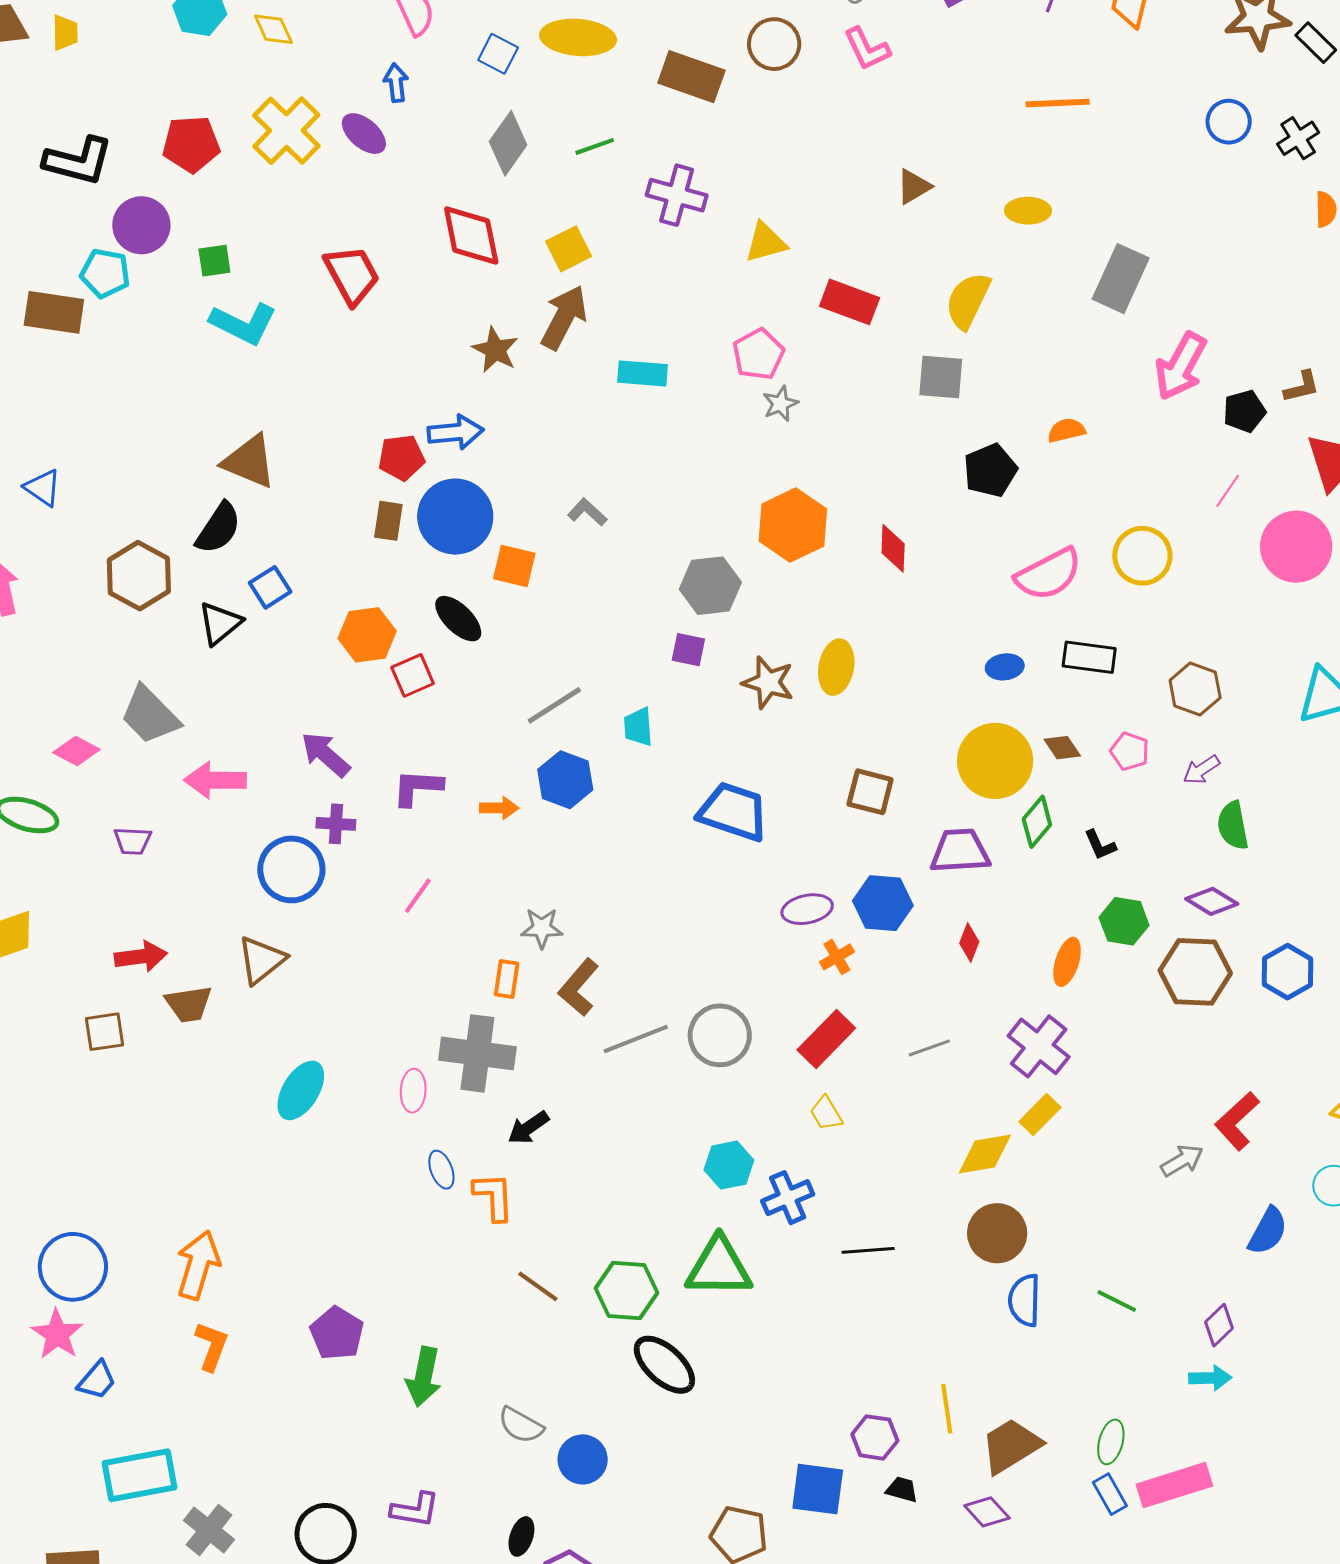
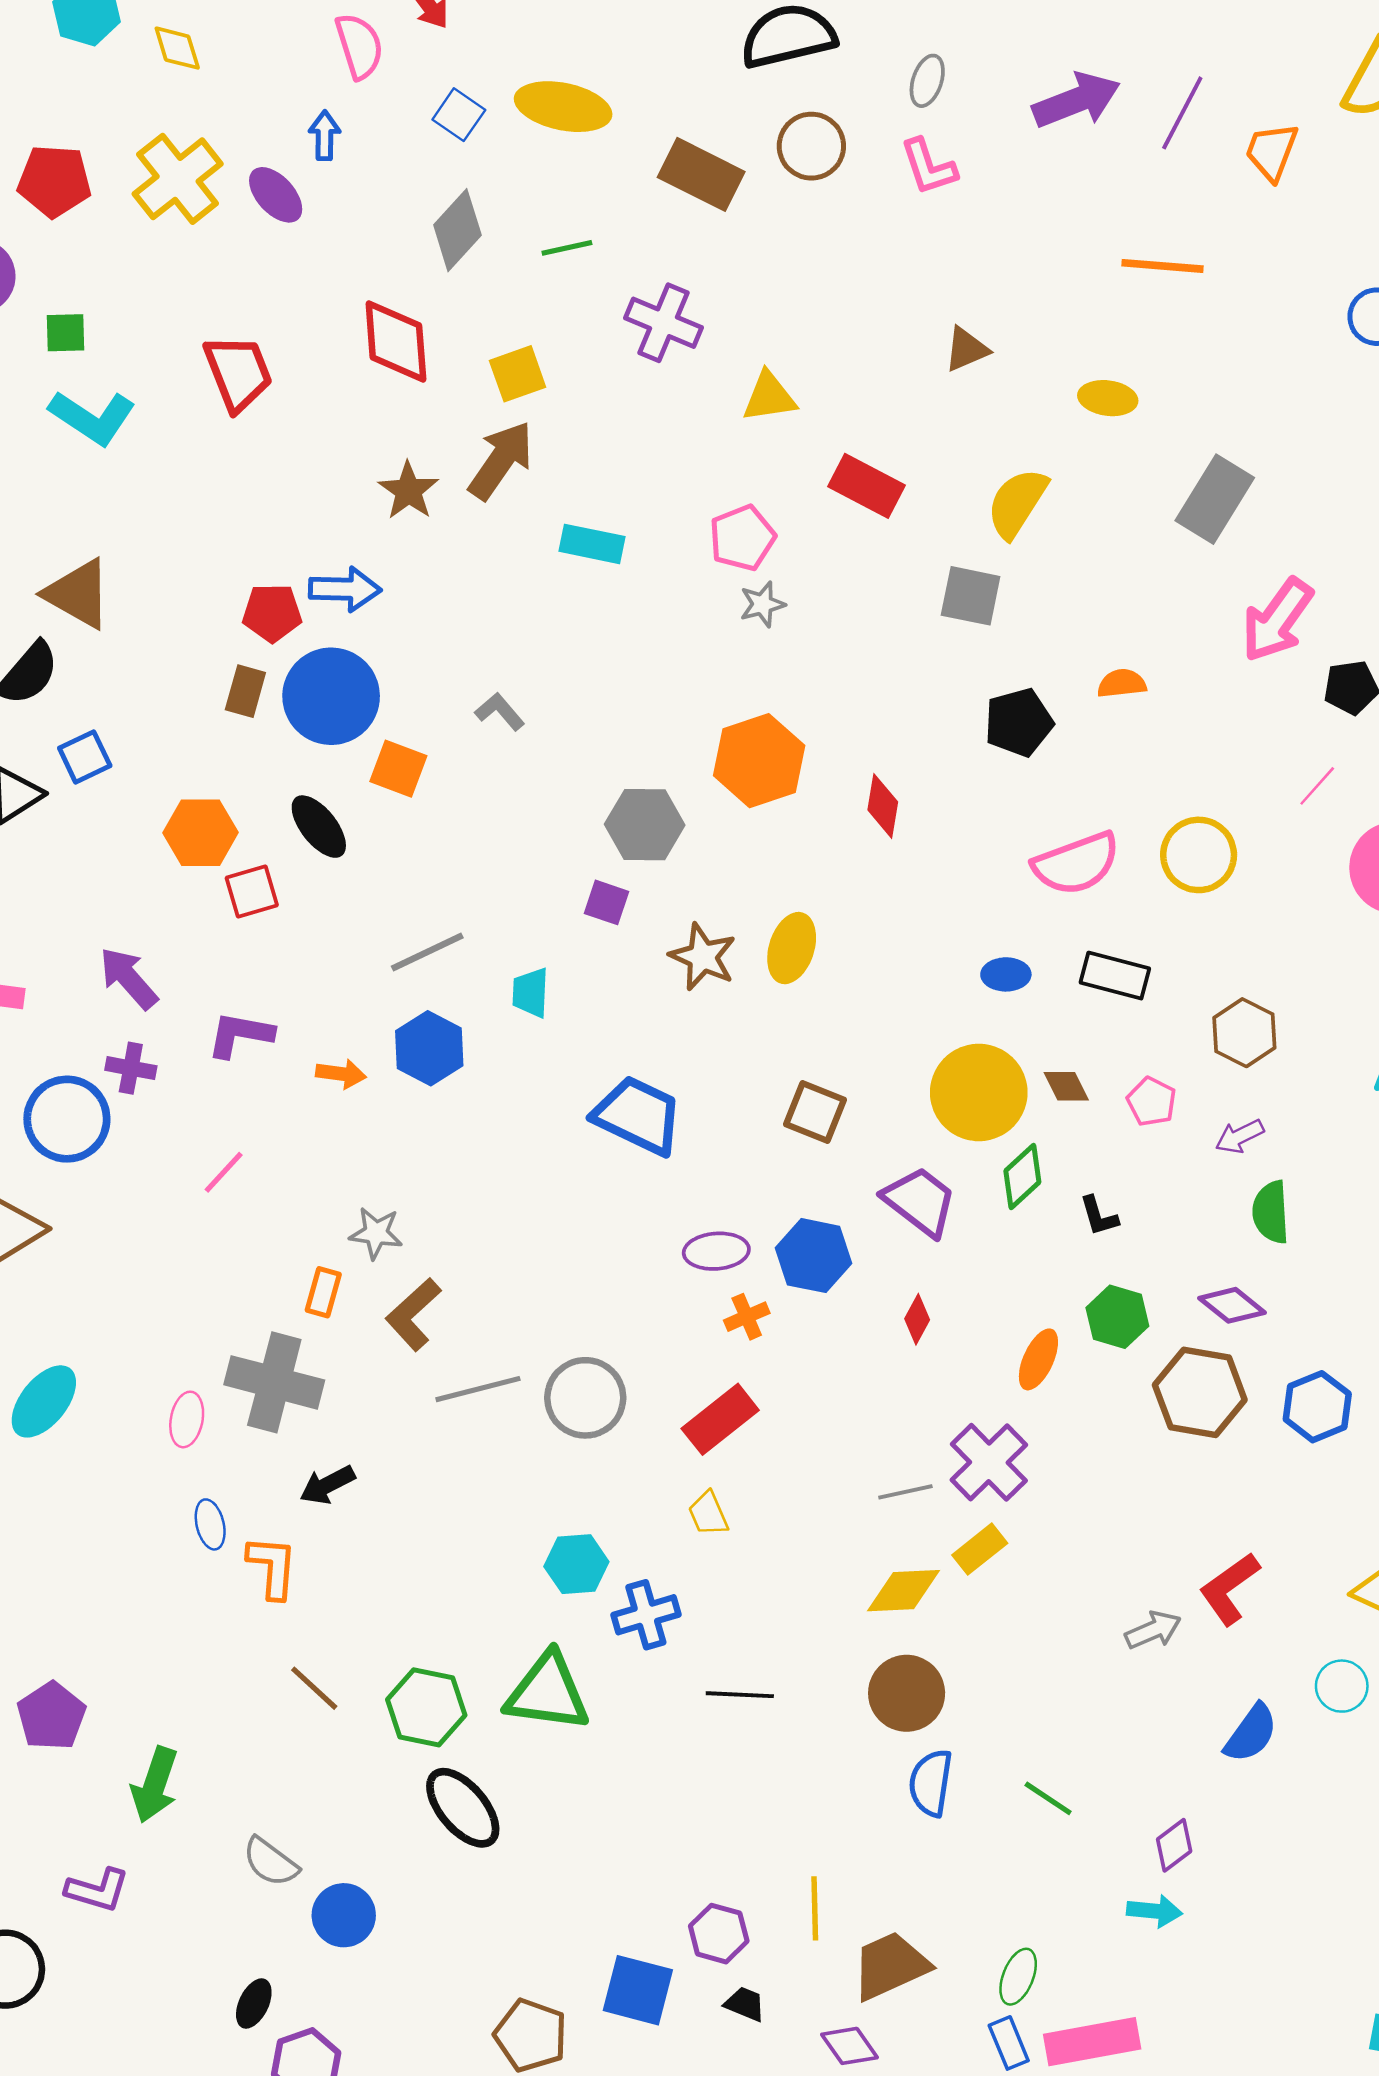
purple trapezoid: (960, 851) -> (920, 1201), turned 34
gray line: (929, 1048) -> (905, 1492), moved
purple L-shape: (415, 1510) -> (97, 1890), moved

